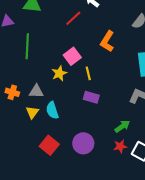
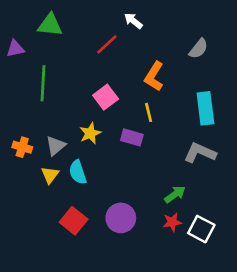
yellow star: (59, 73) -> (90, 133), moved
yellow line: (88, 73) -> (149, 112), moved
gray triangle: (36, 91) -> (56, 146), turned -42
purple rectangle: (91, 97) -> (132, 137), moved

